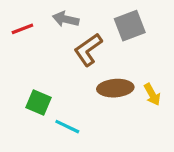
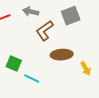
yellow arrow: (152, 95) -> (86, 69), moved

